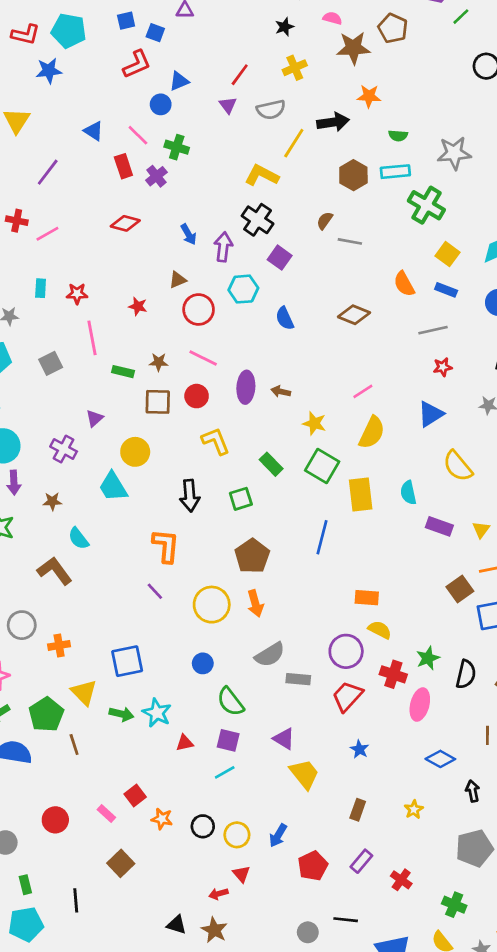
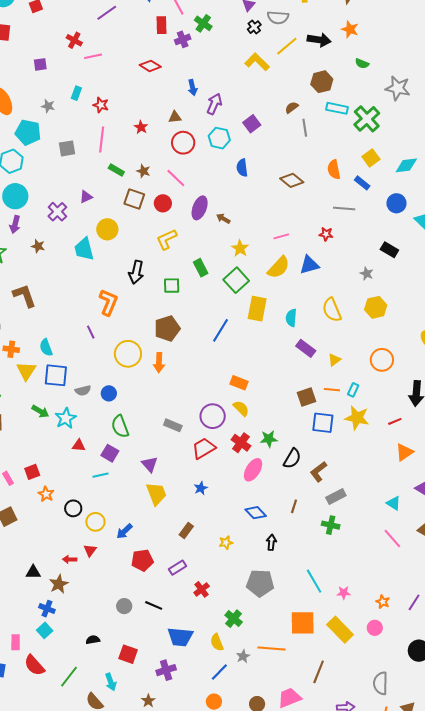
cyan rectangle: (395, 172) -> (337, 108), moved
black cross: (258, 220) -> (254, 27), moved, size x0.6
gray line: (350, 241) -> (305, 128), turned 54
red star: (443, 367) -> (326, 234), moved
blue triangle: (431, 414) -> (309, 265), moved
yellow L-shape: (216, 441) -> (167, 239), turned -110
cyan semicircle: (78, 538) -> (46, 347), moved
gray semicircle: (270, 655) -> (83, 390), moved, size x0.7
yellow triangle: (84, 692) -> (26, 371), moved
black triangle: (177, 925) -> (33, 572), turned -35

